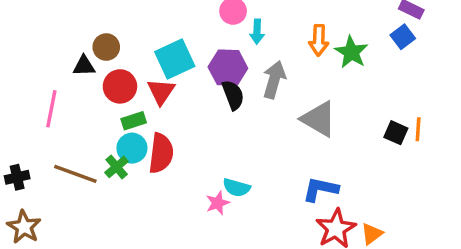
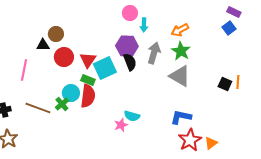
orange arrow: (319, 40) -> (180, 30), turned 60
green star: (351, 52) -> (181, 51), moved
cyan square: (175, 59) -> (105, 68), moved
green rectangle: (134, 121) -> (88, 80), moved, turned 40

